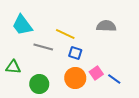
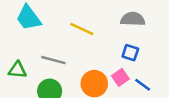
gray line: (43, 47) -> (53, 60), moved
blue square: (75, 53) -> (130, 53), moved

